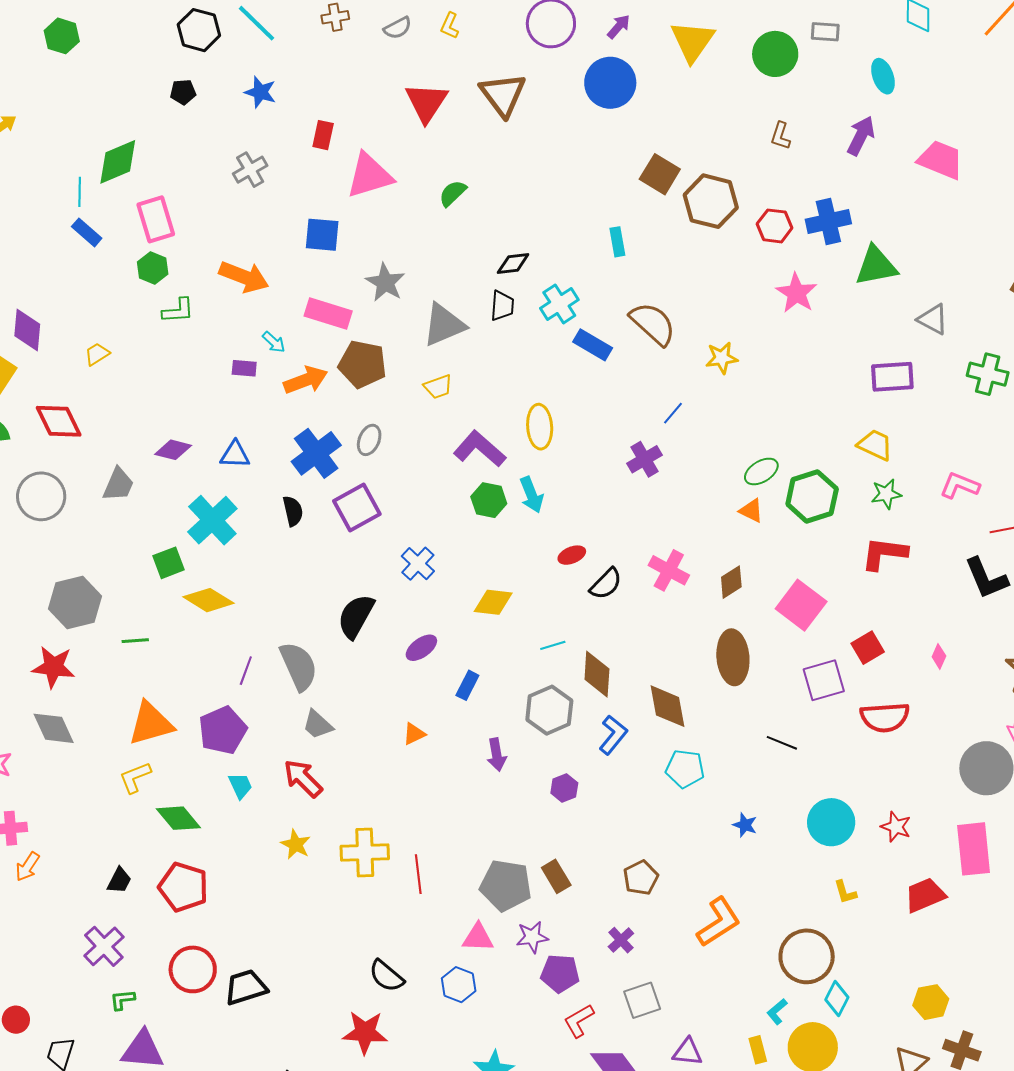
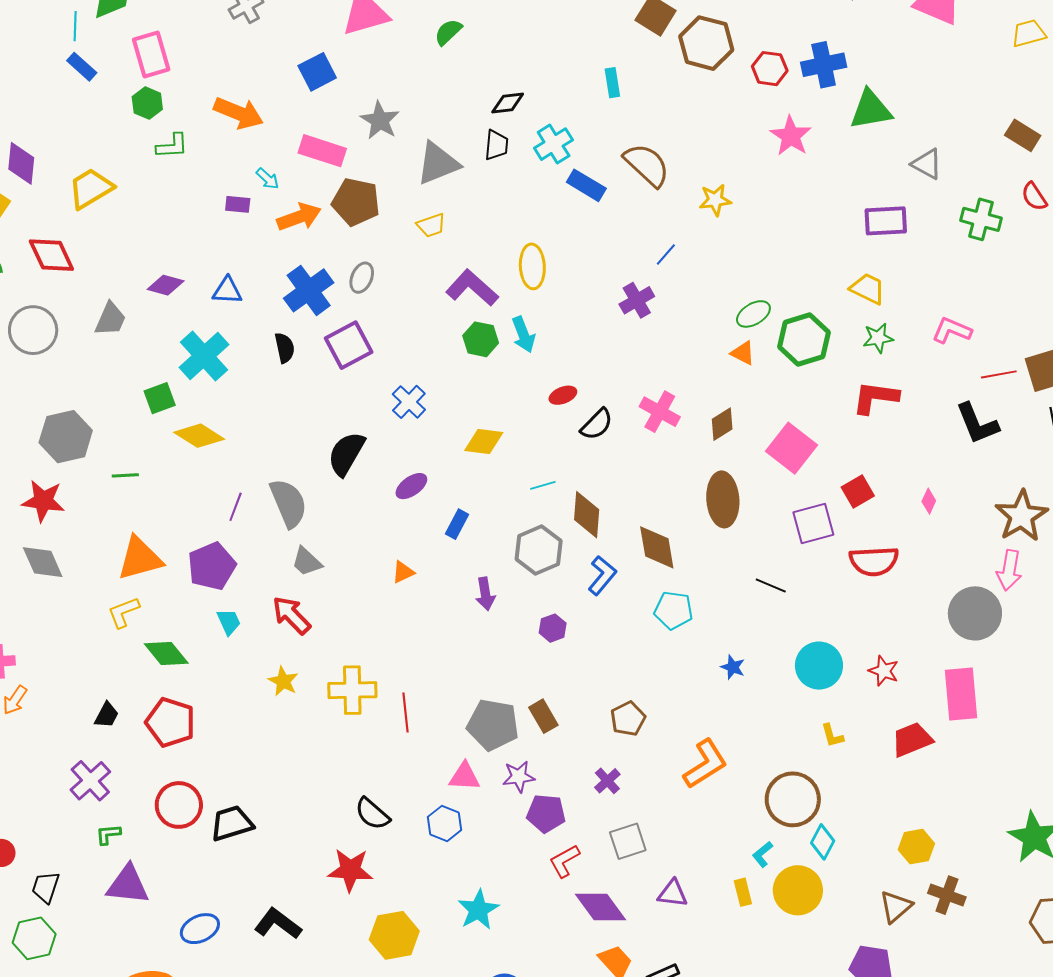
blue square: (322, 235) -> (317, 72), turned -33
yellow trapezoid: (97, 354) -> (91, 188), size x1.8

